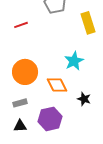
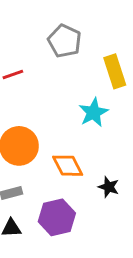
cyan star: (74, 61) -> (93, 112), moved

